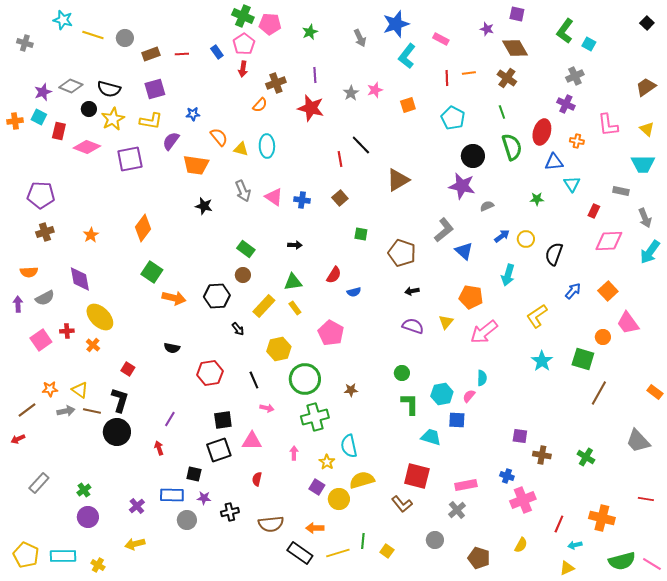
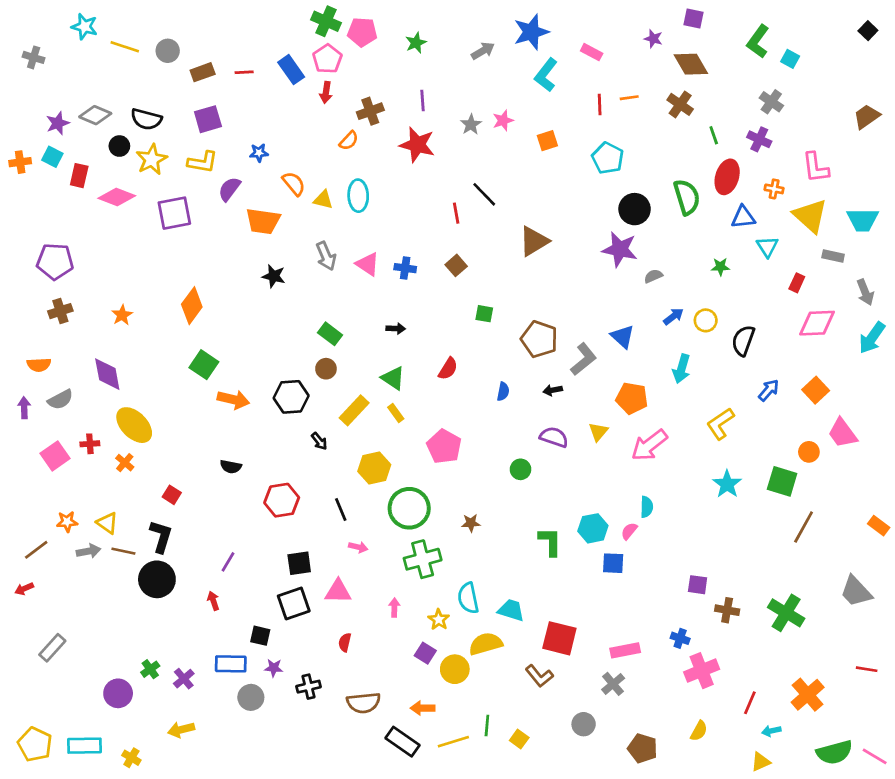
gray arrow: (360, 38) -> (483, 51), turned -96
blue rectangle: (217, 52) -> (291, 70), size x1.5
gray cross: (575, 76) -> (771, 102), turned -30
green line: (502, 112) -> (714, 135), moved
yellow triangle: (647, 129) -> (810, 216), moved, size x1.8
gray L-shape: (444, 230) -> (584, 359), moved
green triangle: (293, 282) -> (393, 378), turned 42
blue semicircle: (354, 292) -> (503, 392), moved, turned -64
green circle: (402, 373) -> (521, 469), moved
cyan trapezoid: (431, 437) -> (511, 610), moved
green cross: (586, 457) -> (786, 613), size x1.5
green cross: (84, 490) -> (150, 669), moved
orange cross: (602, 518) -> (808, 695), turned 35

